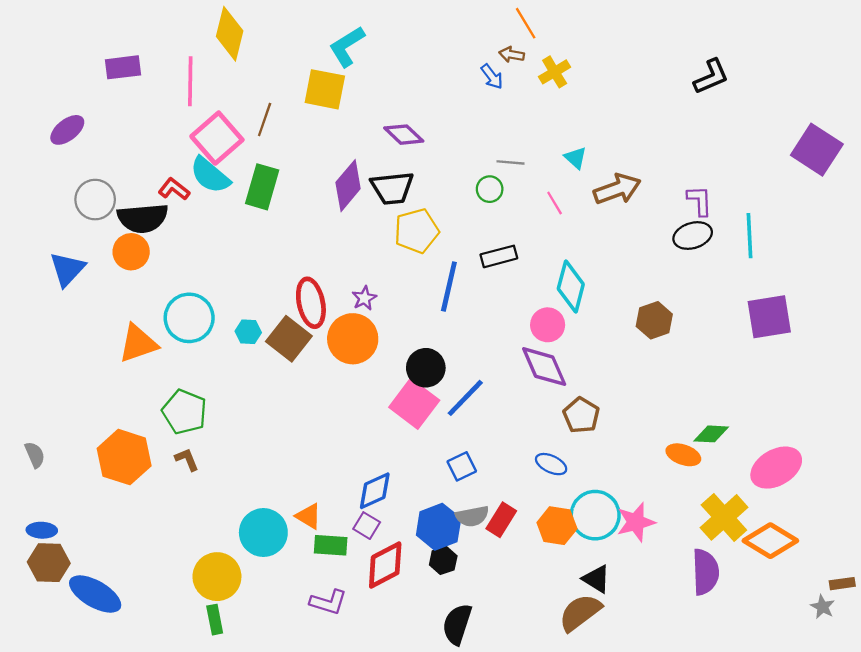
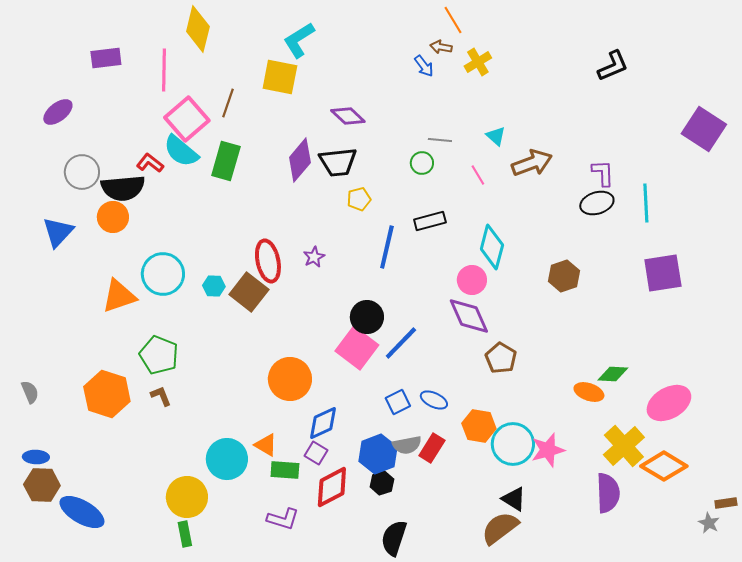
yellow pentagon: (417, 231) -> (359, 199), size x0.6
orange circle: (353, 339) -> (290, 379), moved
blue ellipse: (551, 464) -> (434, 400), moved
orange hexagon: (557, 526) -> (479, 426), moved

